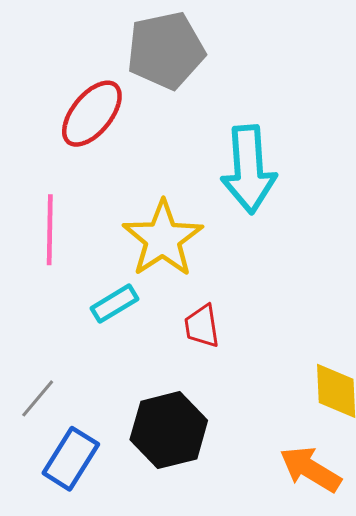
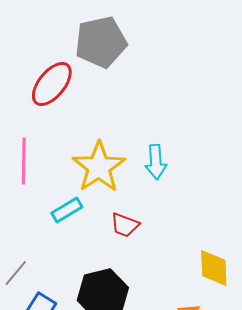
cyan arrow: (249, 169) -> (156, 162), moved, size x0.6
red trapezoid: (202, 326) -> (125, 225), turned -60

